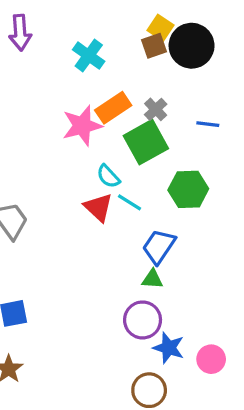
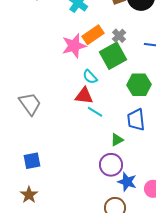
cyan line: (129, 202) -> (95, 112), moved
red triangle: (98, 207) -> (84, 96), turned -36
blue trapezoid: (159, 247) -> (136, 120), moved, turned -40
green triangle: (152, 279) -> (117, 140), turned -32

